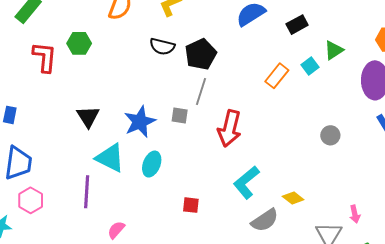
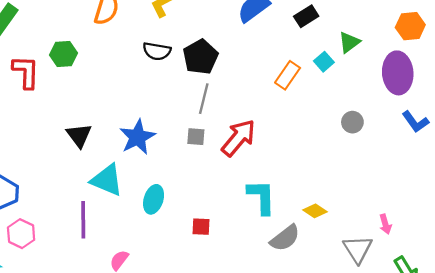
gray square: (180, 116) -> (196, 137), moved
red arrow: (230, 128) -> (239, 138), turned -150
gray circle: (330, 135) -> (352, 122), moved
cyan ellipse: (152, 164) -> (154, 199), moved
cyan L-shape: (246, 182) -> (261, 197), turned 132

